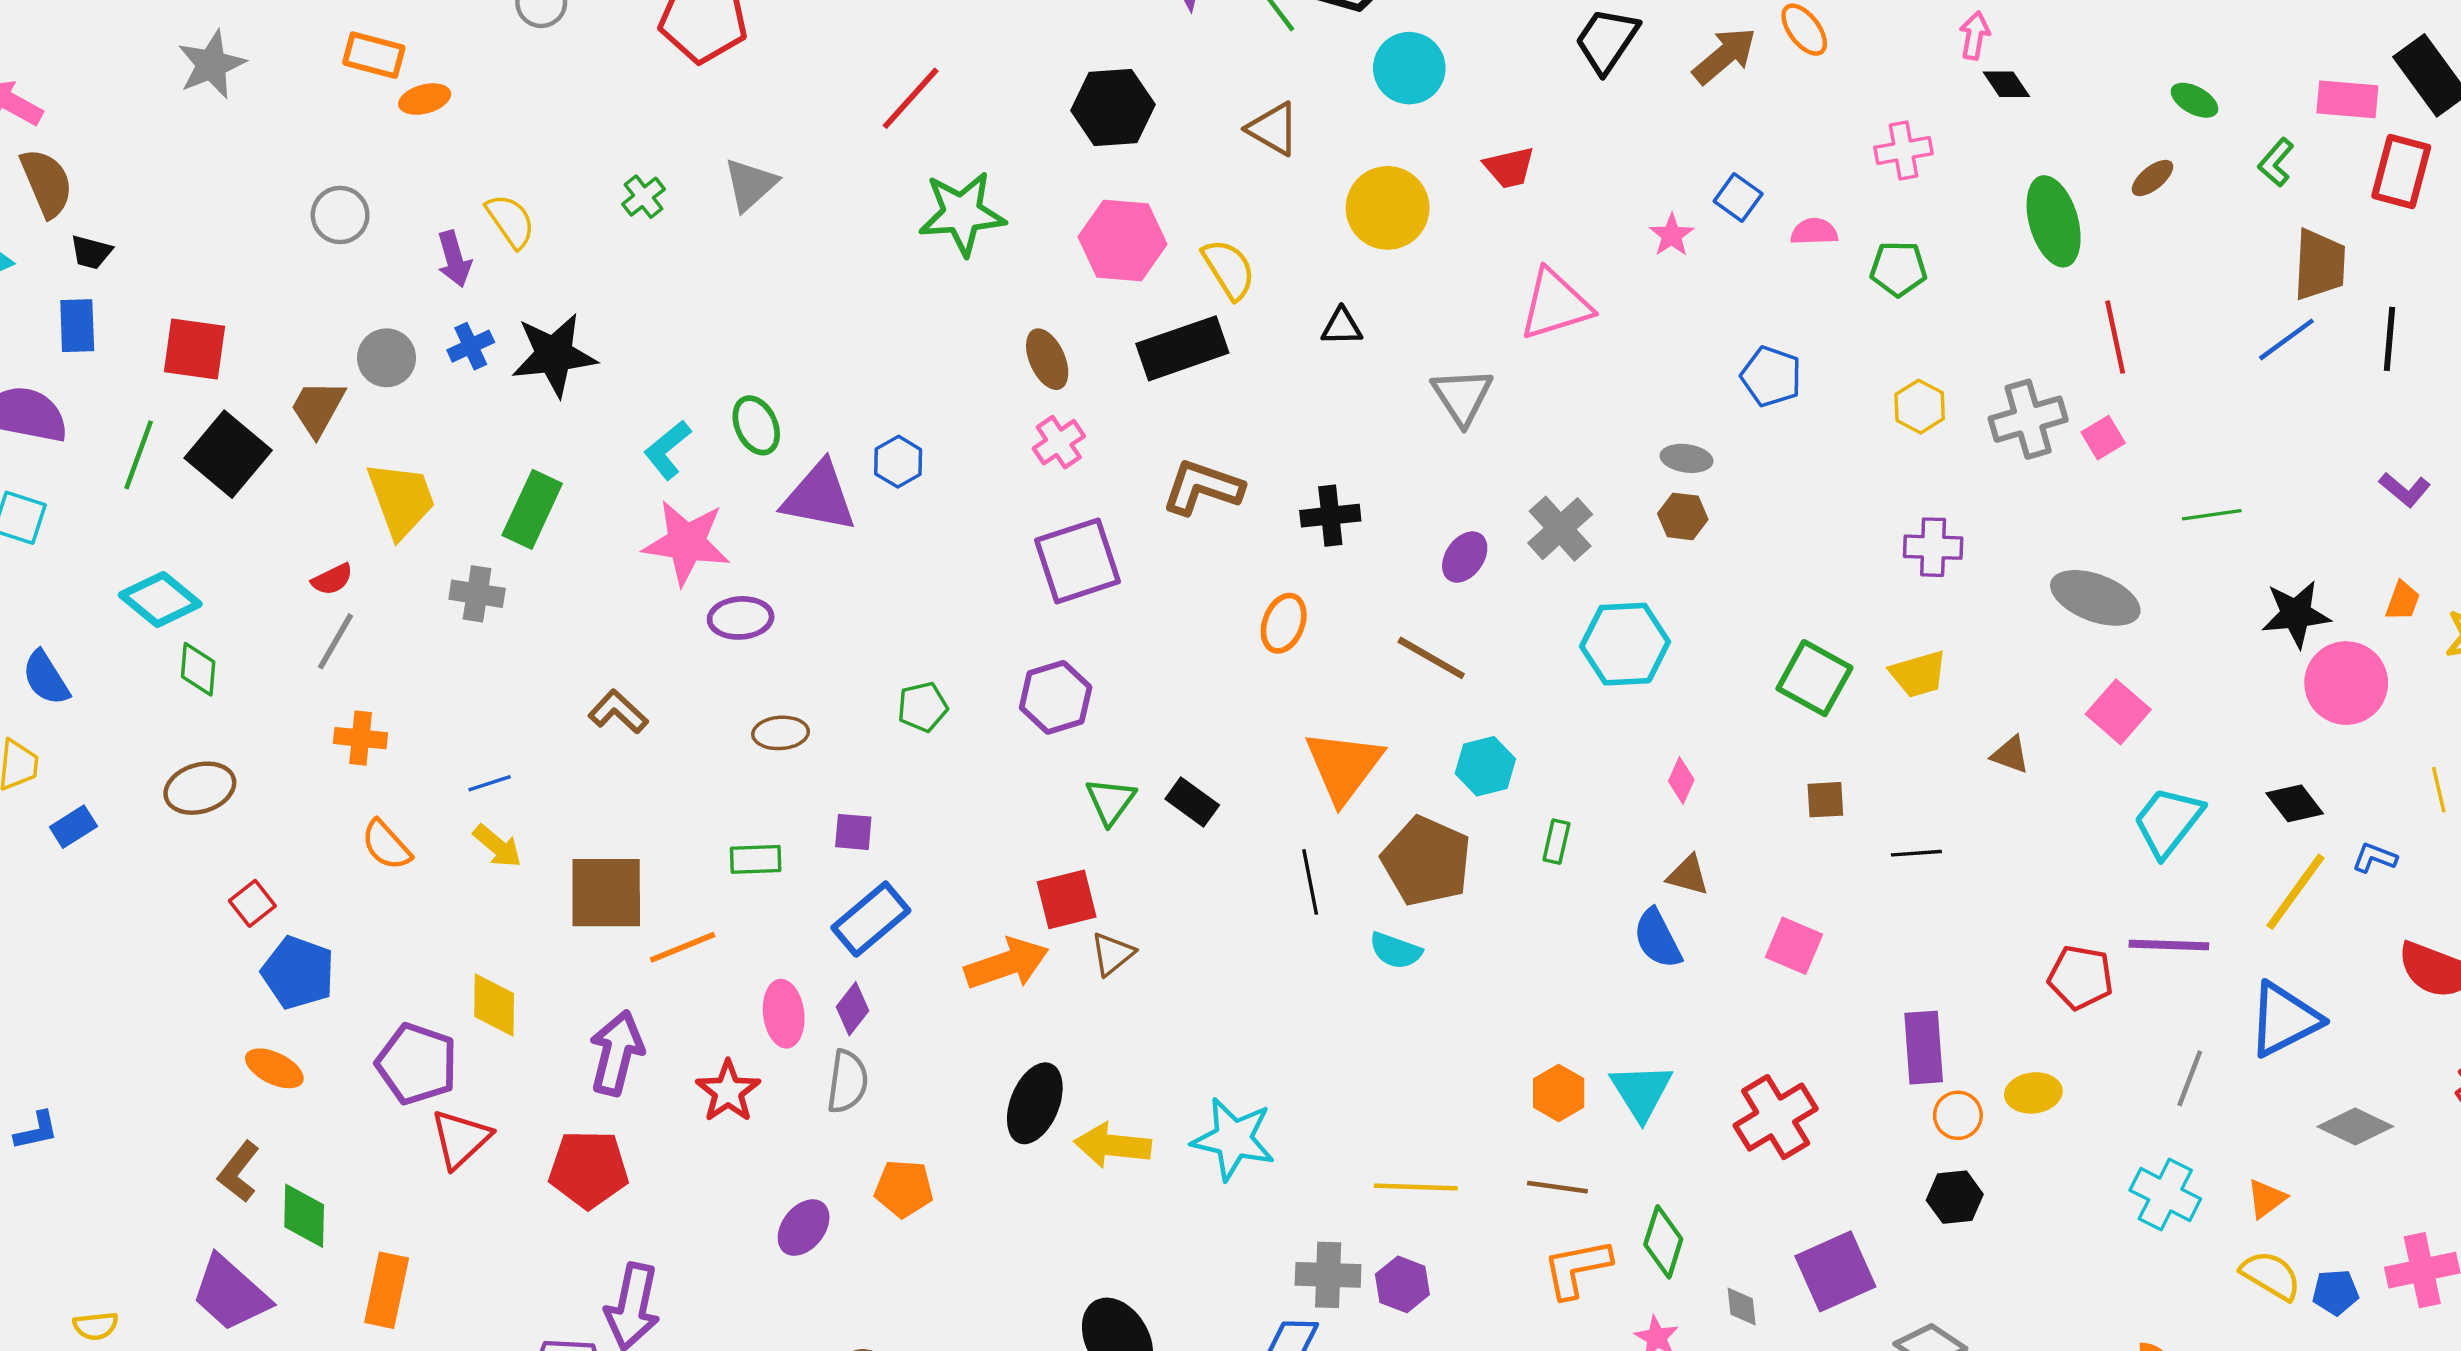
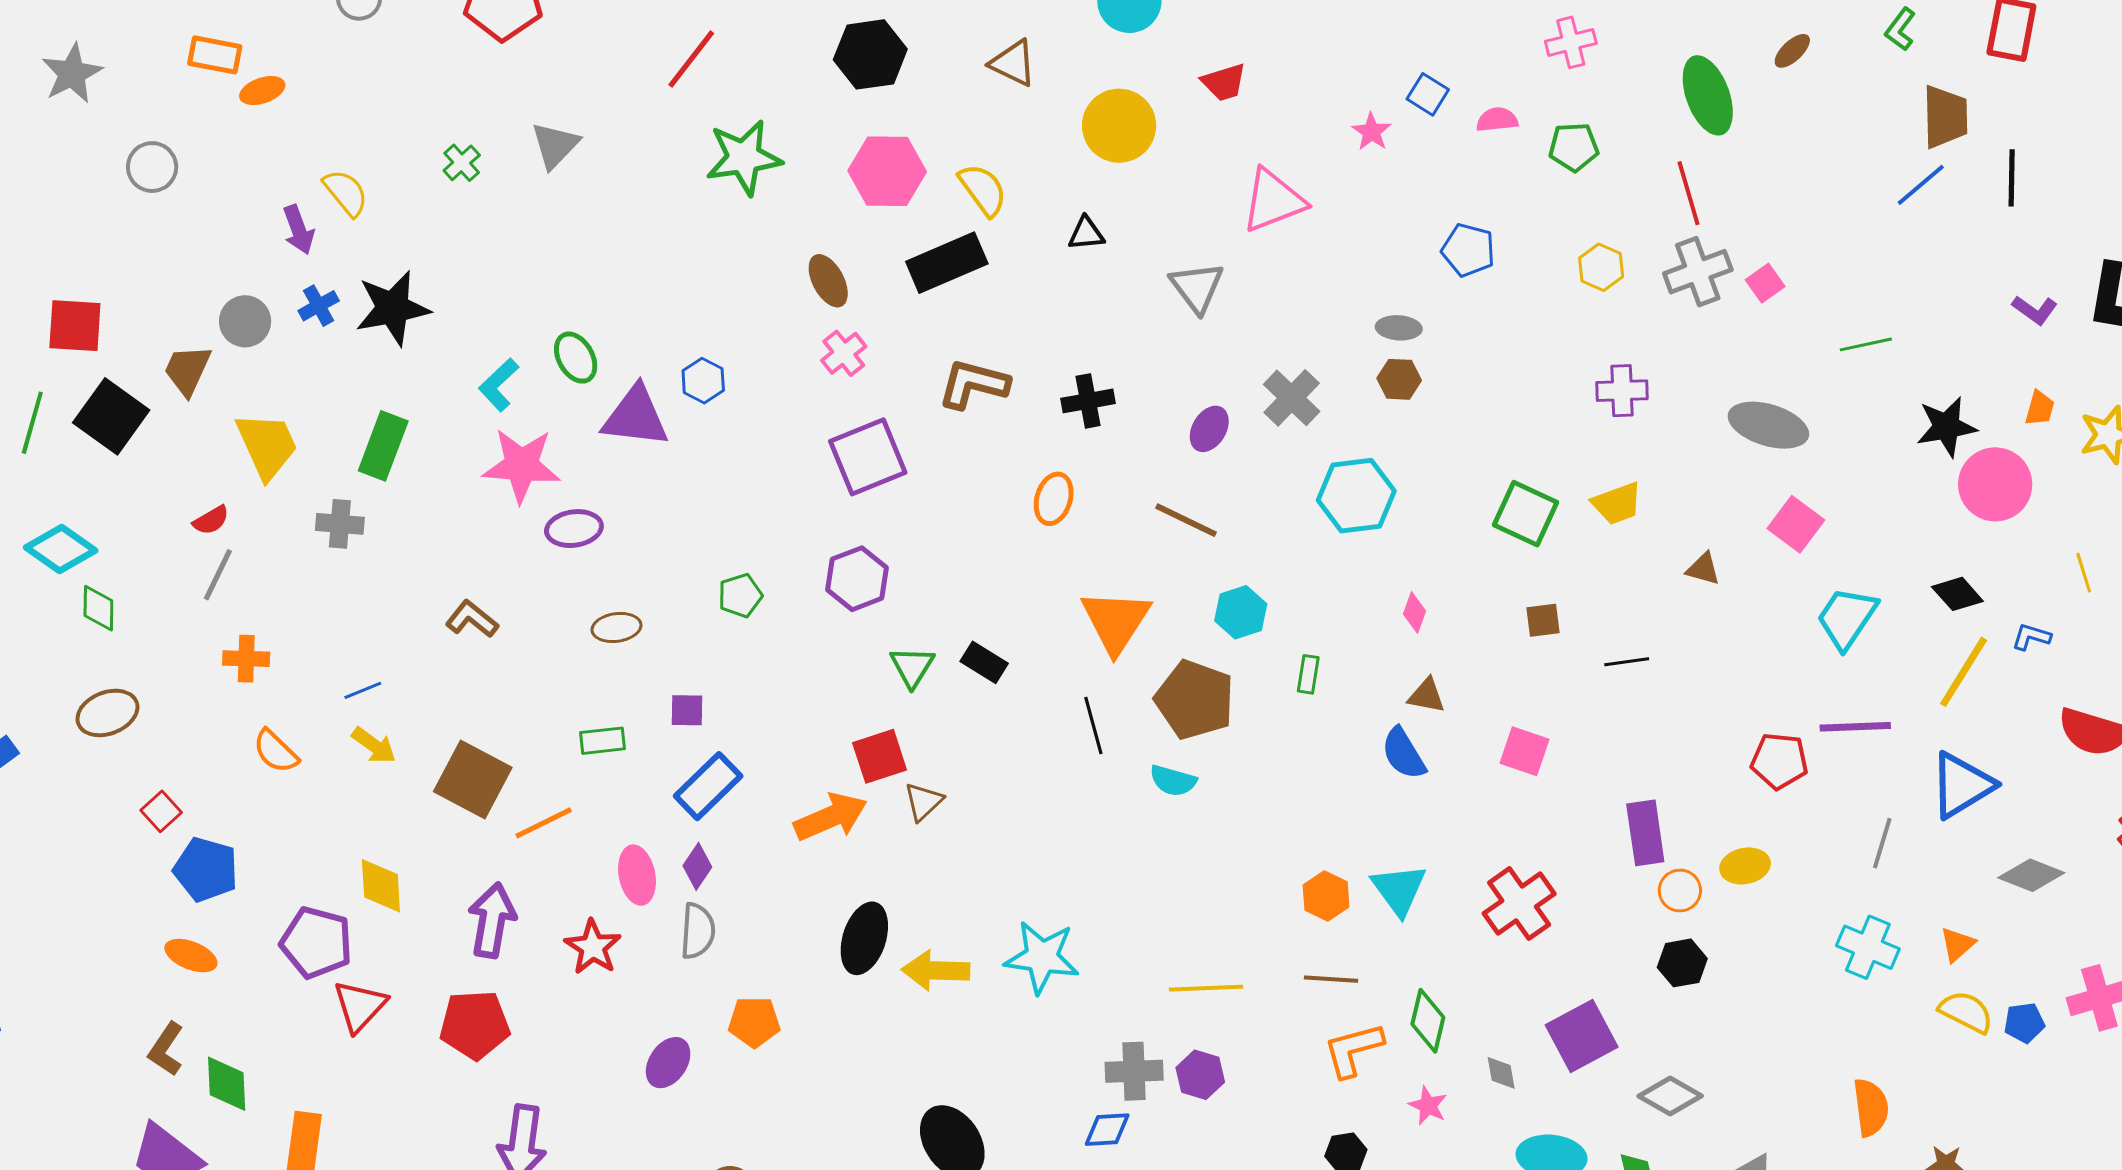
gray circle: (340, 215) -> (152, 167), moved
red line: (2115, 337) -> (1689, 193), moved
brown square: (606, 893) -> (473, 780), turned 32

